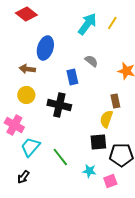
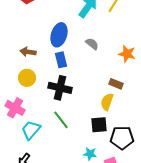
blue ellipse: (45, 48) -> (59, 35), moved
blue rectangle: (72, 77) -> (61, 60), moved
brown rectangle: (115, 101) -> (116, 84), turned -56
green line: (60, 157) -> (61, 120), moved

